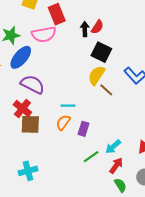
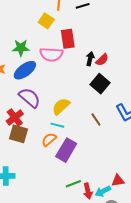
yellow semicircle: (96, 75) -> (61, 106), moved
purple rectangle: (84, 129) -> (66, 150), size x1.6
cyan arrow: (113, 147) -> (103, 191), moved
green line: (91, 157) -> (73, 184), moved
red arrow: (116, 165) -> (88, 191), turned 119

